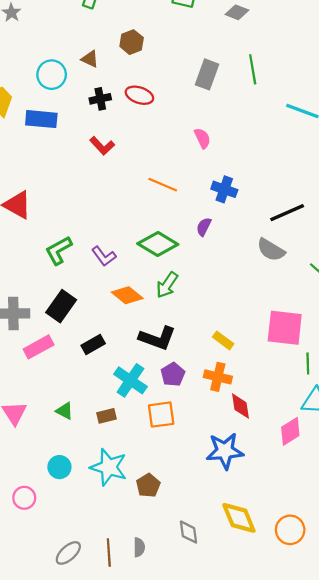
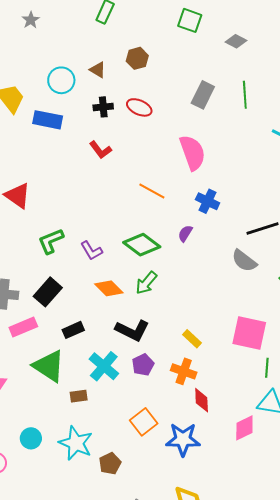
pink semicircle: (202, 138) -> (192, 153), size x1.8
green triangle: (65, 411) -> (49, 366), moved, size x2.0
orange square: (161, 415) -> (144, 422), moved, turned -36

